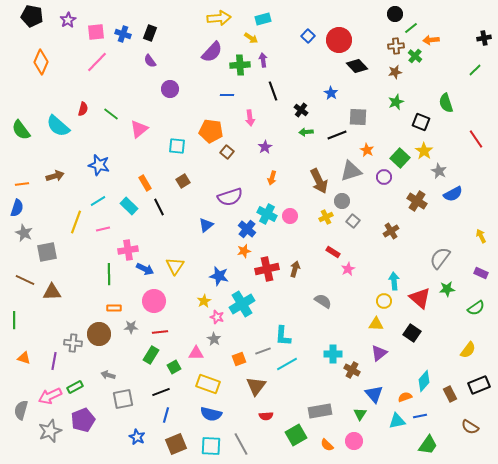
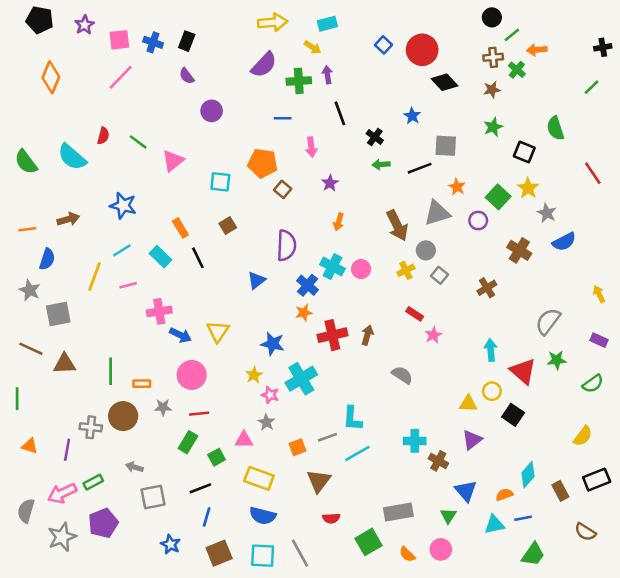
purple semicircle: (230, 197) -> (286, 245), turned -70
blue semicircle: (17, 208) -> (47, 259), moved
green line: (109, 274) -> (111, 371), moved
yellow circle: (384, 301) -> (492, 391), moved

